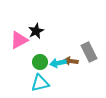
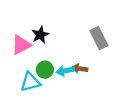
gray rectangle: (89, 52) -> (99, 38), moved
cyan triangle: (40, 83) -> (30, 82), moved

